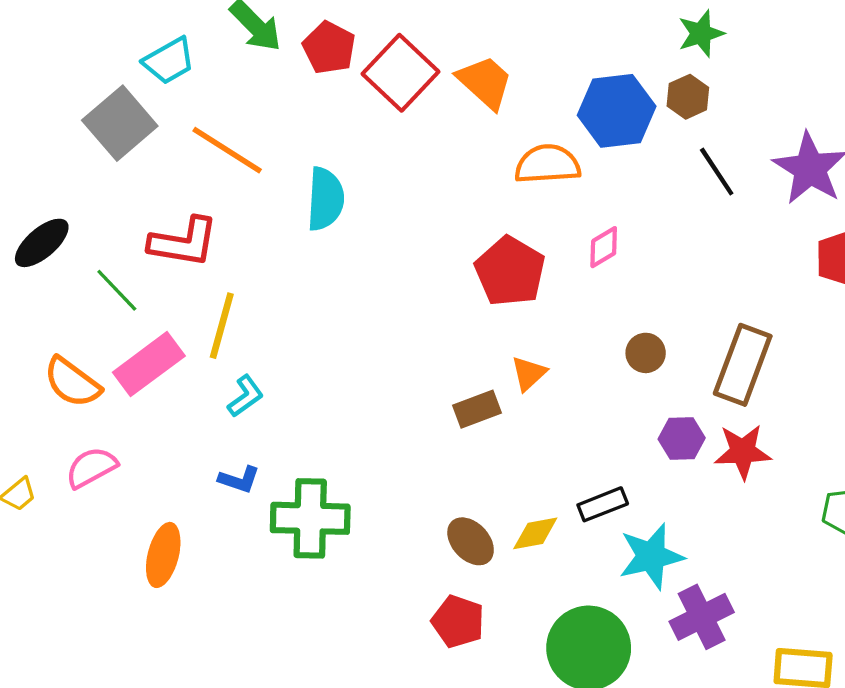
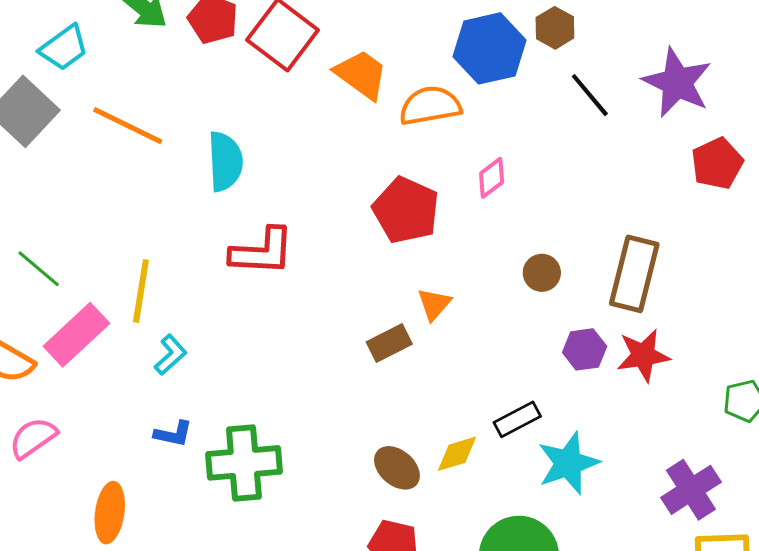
orange trapezoid: (485, 82) -> (361, 74), moved
red L-shape: (184, 242) -> (262, 252), moved
purple cross: (702, 617) -> (691, 490), moved

